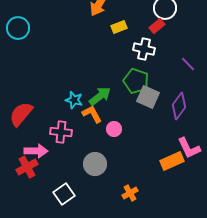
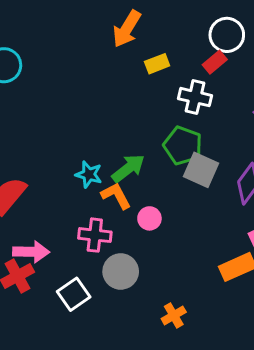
pink cross: (61, 132) -> (95, 235), moved
white square: (64, 194) -> (74, 294), moved

